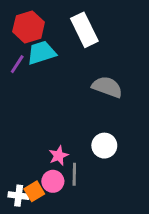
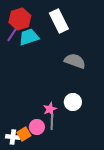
purple line: (17, 64) -> (12, 35), moved
pink star: (59, 156) -> (50, 109), moved

